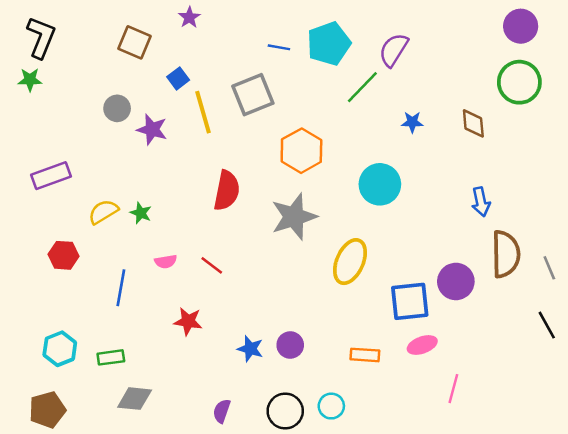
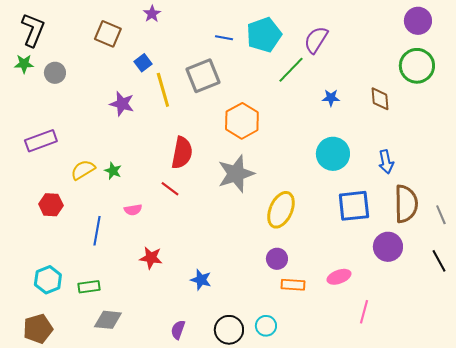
gray circle: (117, 108) -> (55, 73), moved
cyan circle: (380, 184) -> (333, 154), moved
red line: (212, 265) -> (170, 189), moved
purple circle: (456, 281) -> (388, 247), moved
blue square: (410, 301) -> (354, 206), moved
purple circle: (290, 345) -> (277, 259), moved

